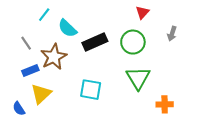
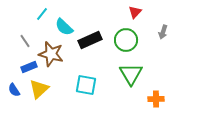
brown star: (54, 57) -> (51, 54), turned -30
blue semicircle: (19, 109) -> (14, 90), moved

